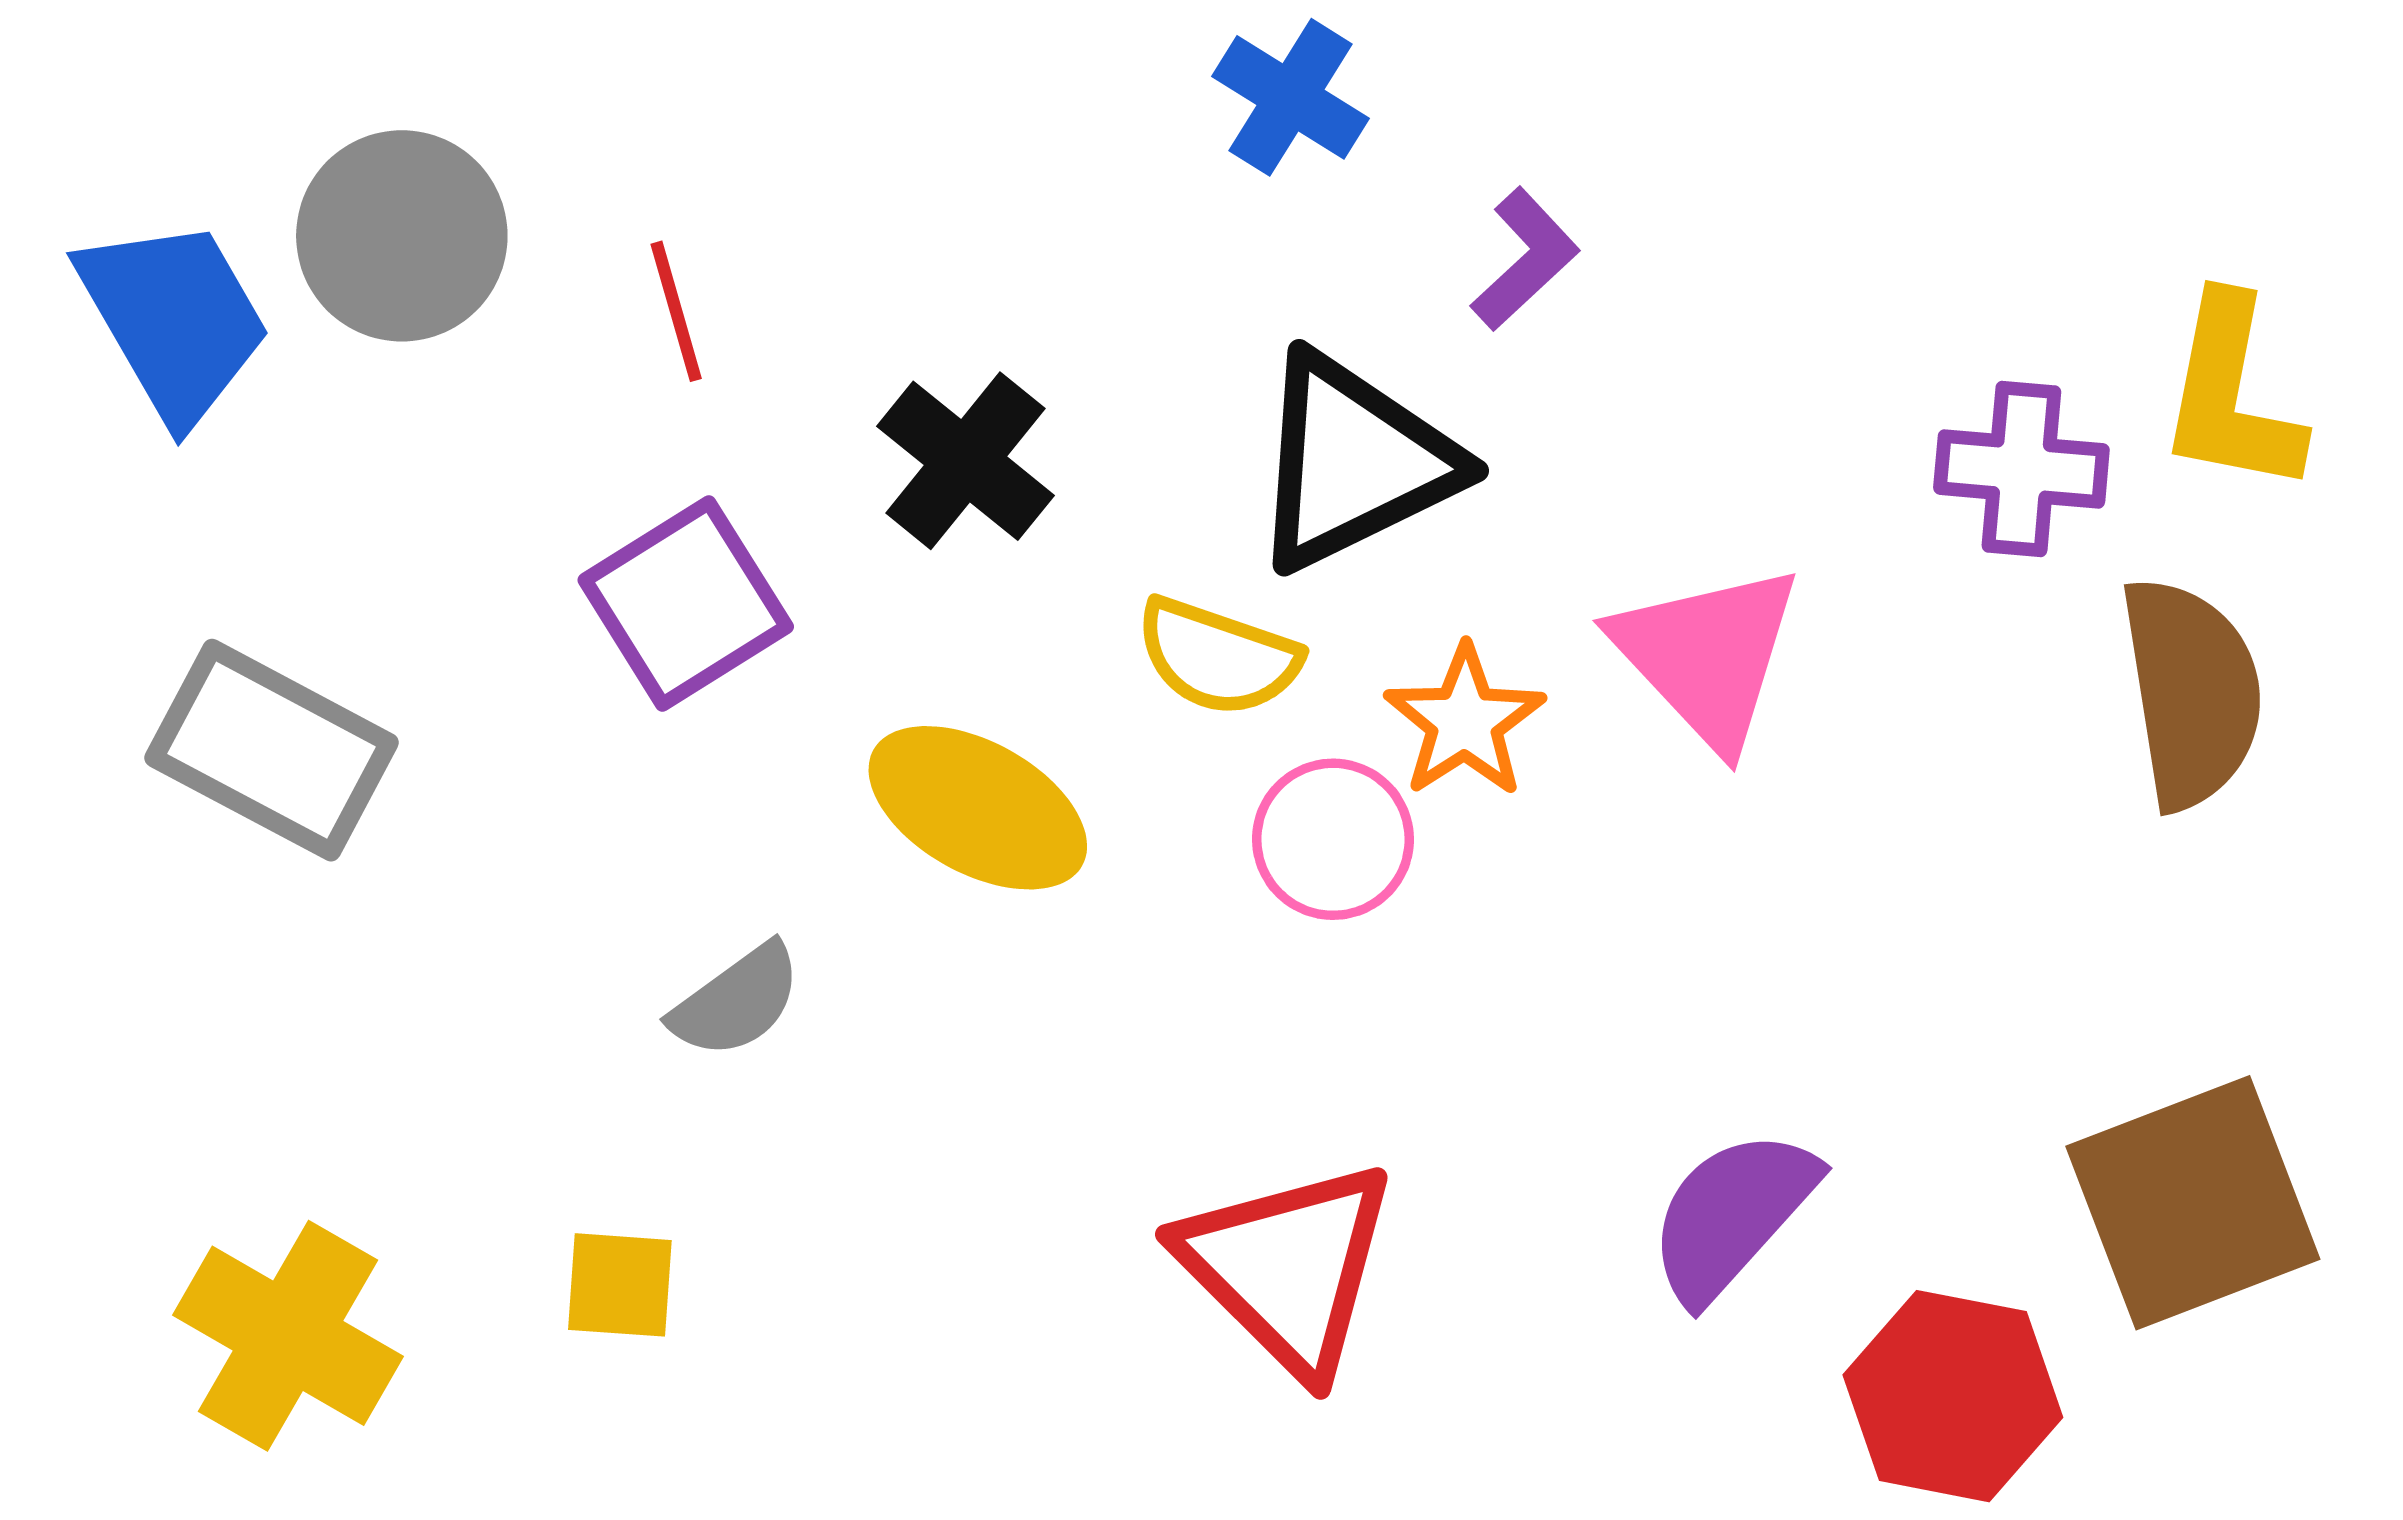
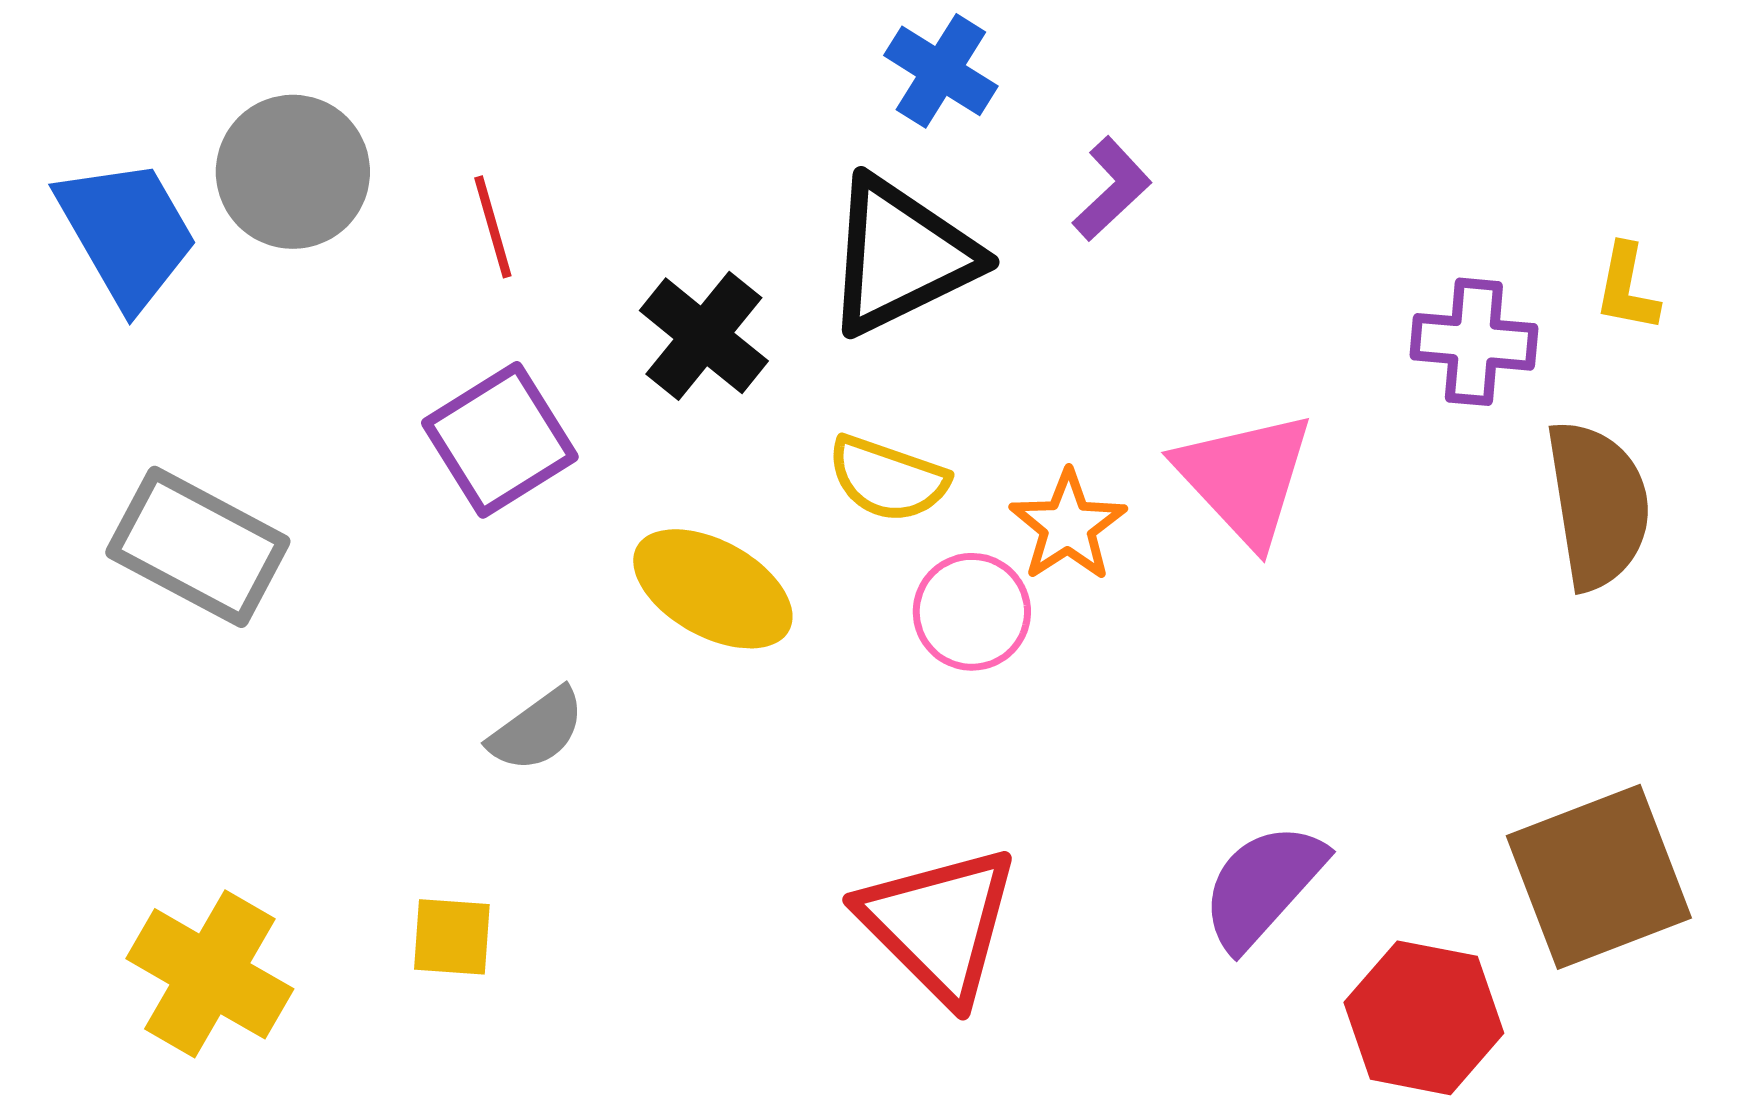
yellow L-shape: (2231, 395) -> (1627, 288), size x0.6
black triangle: (1354, 462) -> (901, 256), moved

